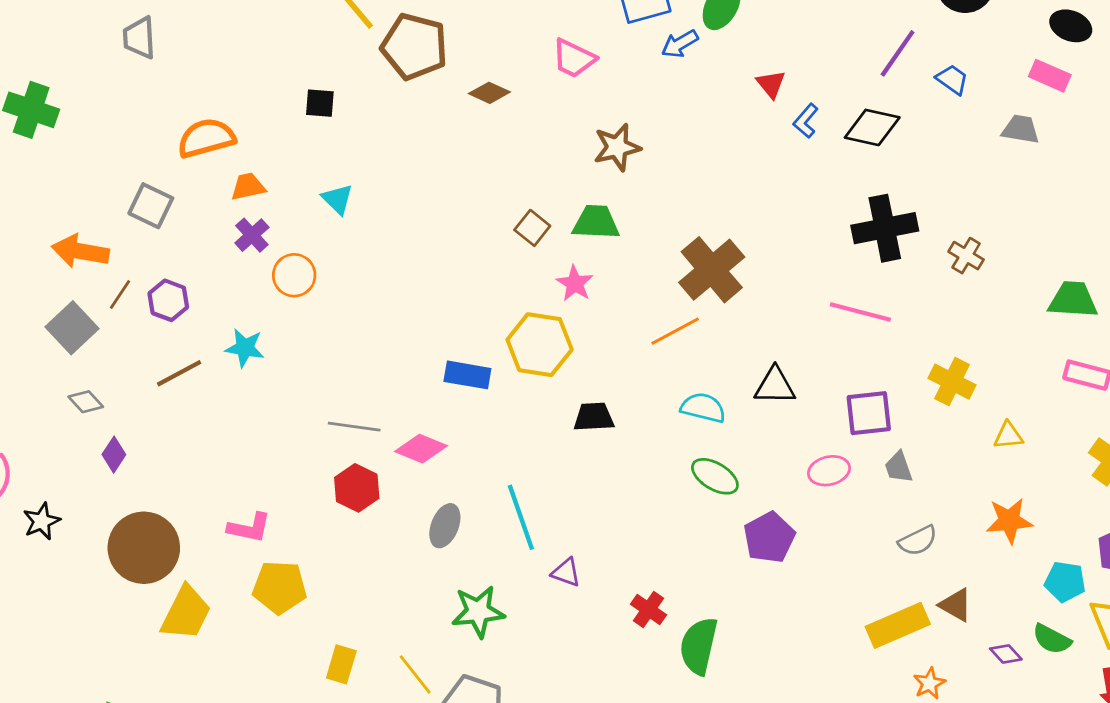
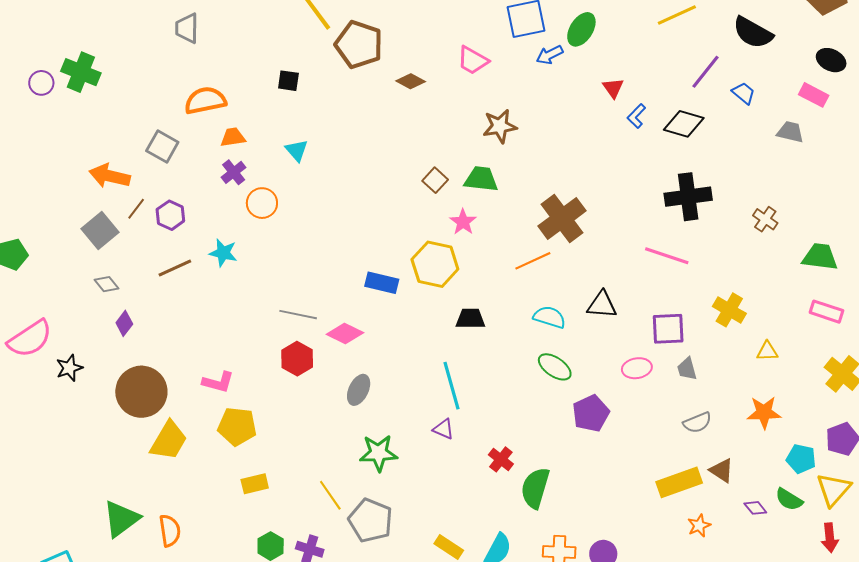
gray trapezoid: (139, 38) -> (187, 28), moved
brown cross: (966, 256) -> (765, 219), moved
cyan line: (521, 517) -> (451, 386), moved
yellow rectangle: (341, 664) -> (255, 484), moved, turned 56

